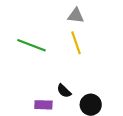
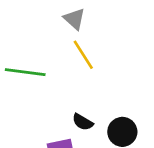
gray triangle: (76, 16) -> (74, 19), turned 48

